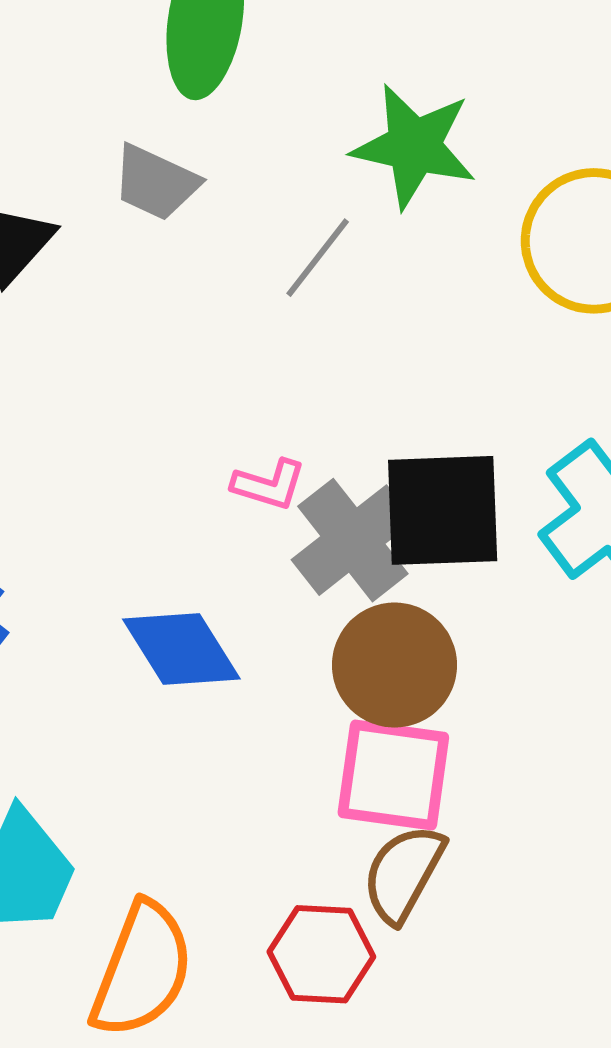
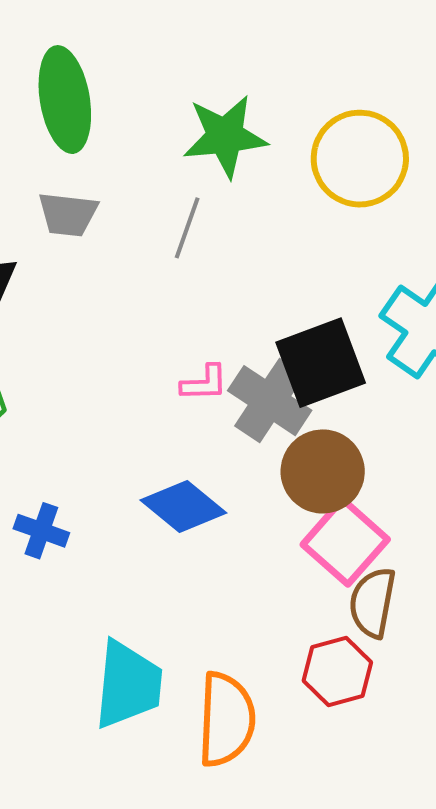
pink square: (393, 775) -> (345, 542), turned -38

